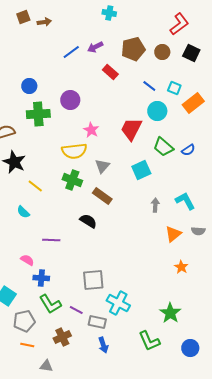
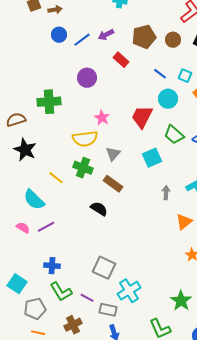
blue circle: (29, 86) -> (59, 35), moved
purple circle: (70, 100) -> (87, 78), moved
yellow line: (35, 186) -> (56, 178), moved
cyan semicircle: (23, 212) -> (34, 200), size x1.6
purple line: (51, 240) -> (46, 227), moved, turned -30
pink semicircle: (27, 260) -> (23, 228), moved
gray square: (93, 280) -> (104, 268), turned 30
cyan cross: (118, 303) -> (129, 291), turned 30

